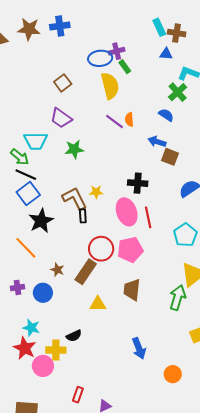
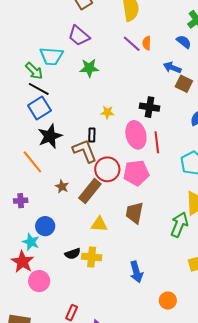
brown L-shape: (75, 198) -> (85, 151), moved
blue circle: (43, 293) -> (45, 226), moved
yellow cross: (56, 350) -> (92, 257), moved

